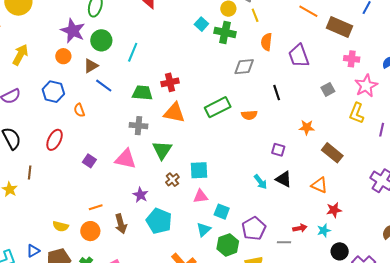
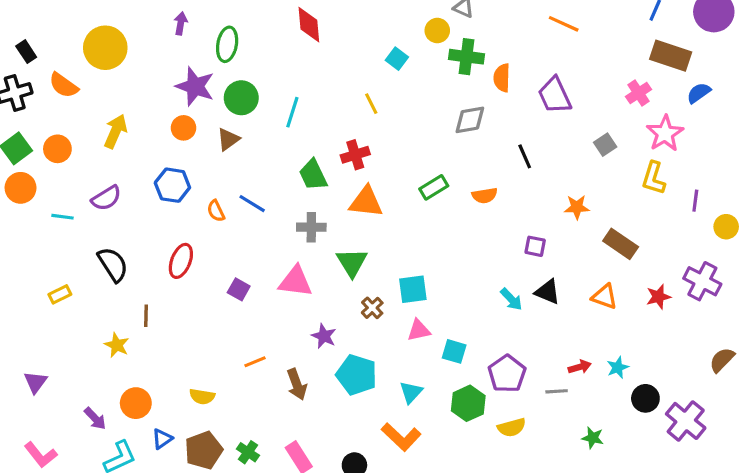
yellow line: (255, 15) -> (371, 104), moved
brown rectangle: (339, 27) -> (671, 56), moved
green cross: (225, 32) -> (466, 57), moved
pink cross: (352, 59) -> (638, 93), turned -35
blue line: (104, 86) -> (252, 204), moved
green trapezoid: (142, 93) -> (313, 175), turned -115
green rectangle: (218, 107) -> (434, 187), size x0.7
red star: (334, 210) -> (658, 297), moved
cyan triangle: (204, 230) -> (411, 392), moved
orange circle: (90, 231) -> (136, 403), moved

